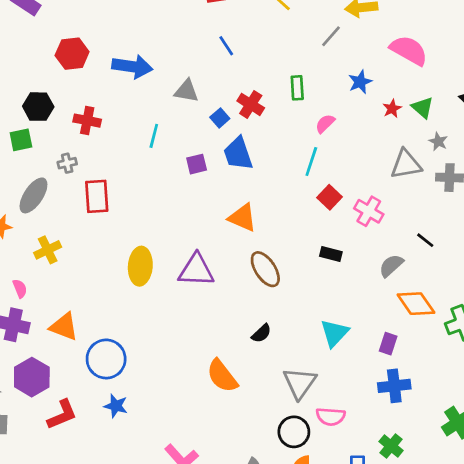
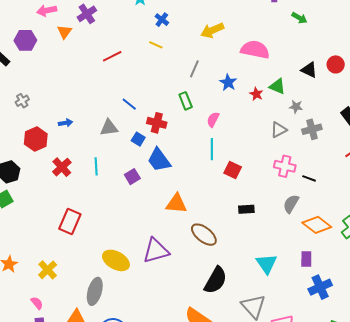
gray line: (331, 36) -> (194, 69), moved
blue line: (226, 46) -> (129, 104), moved
red hexagon: (72, 54) -> (36, 139), moved
blue arrow: (132, 67) -> (66, 123), size x0.5
red cross: (87, 121) -> (62, 167), moved, turned -36
gray cross: (67, 163) -> (22, 101), moved
gray triangle: (406, 164) -> (279, 130), size x0.7
gray ellipse: (33, 195) -> (95, 291), moved
red rectangle: (97, 196) -> (70, 221), turned 45
pink cross: (369, 211) -> (285, 166), moved
yellow ellipse: (140, 266) -> (116, 260), turned -48
black semicircle: (261, 333) -> (216, 280), size x1.8

